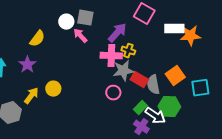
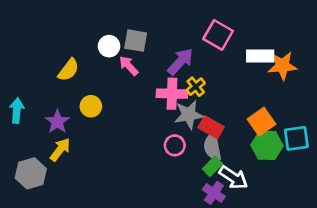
yellow cross: (128, 51) -> (196, 87), turned 32
purple star: (27, 65) -> (57, 122), moved
gray semicircle: (153, 85) -> (212, 147), moved
yellow circle: (53, 89) -> (91, 106), moved
green hexagon: (169, 107) -> (267, 145), moved

